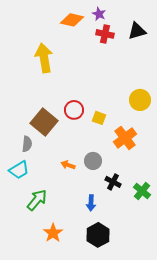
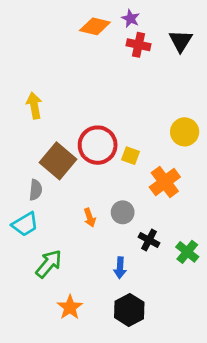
black triangle: (137, 31) -> (181, 41), turned -42
yellow arrow: (44, 58) -> (34, 106), moved, size x0.7
red circle: (74, 110) -> (98, 145), size x1.5
orange arrow: (68, 165) -> (90, 218), turned -128

